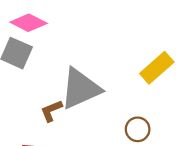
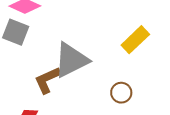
brown L-shape: (51, 111) -> (47, 80), size x1.4

